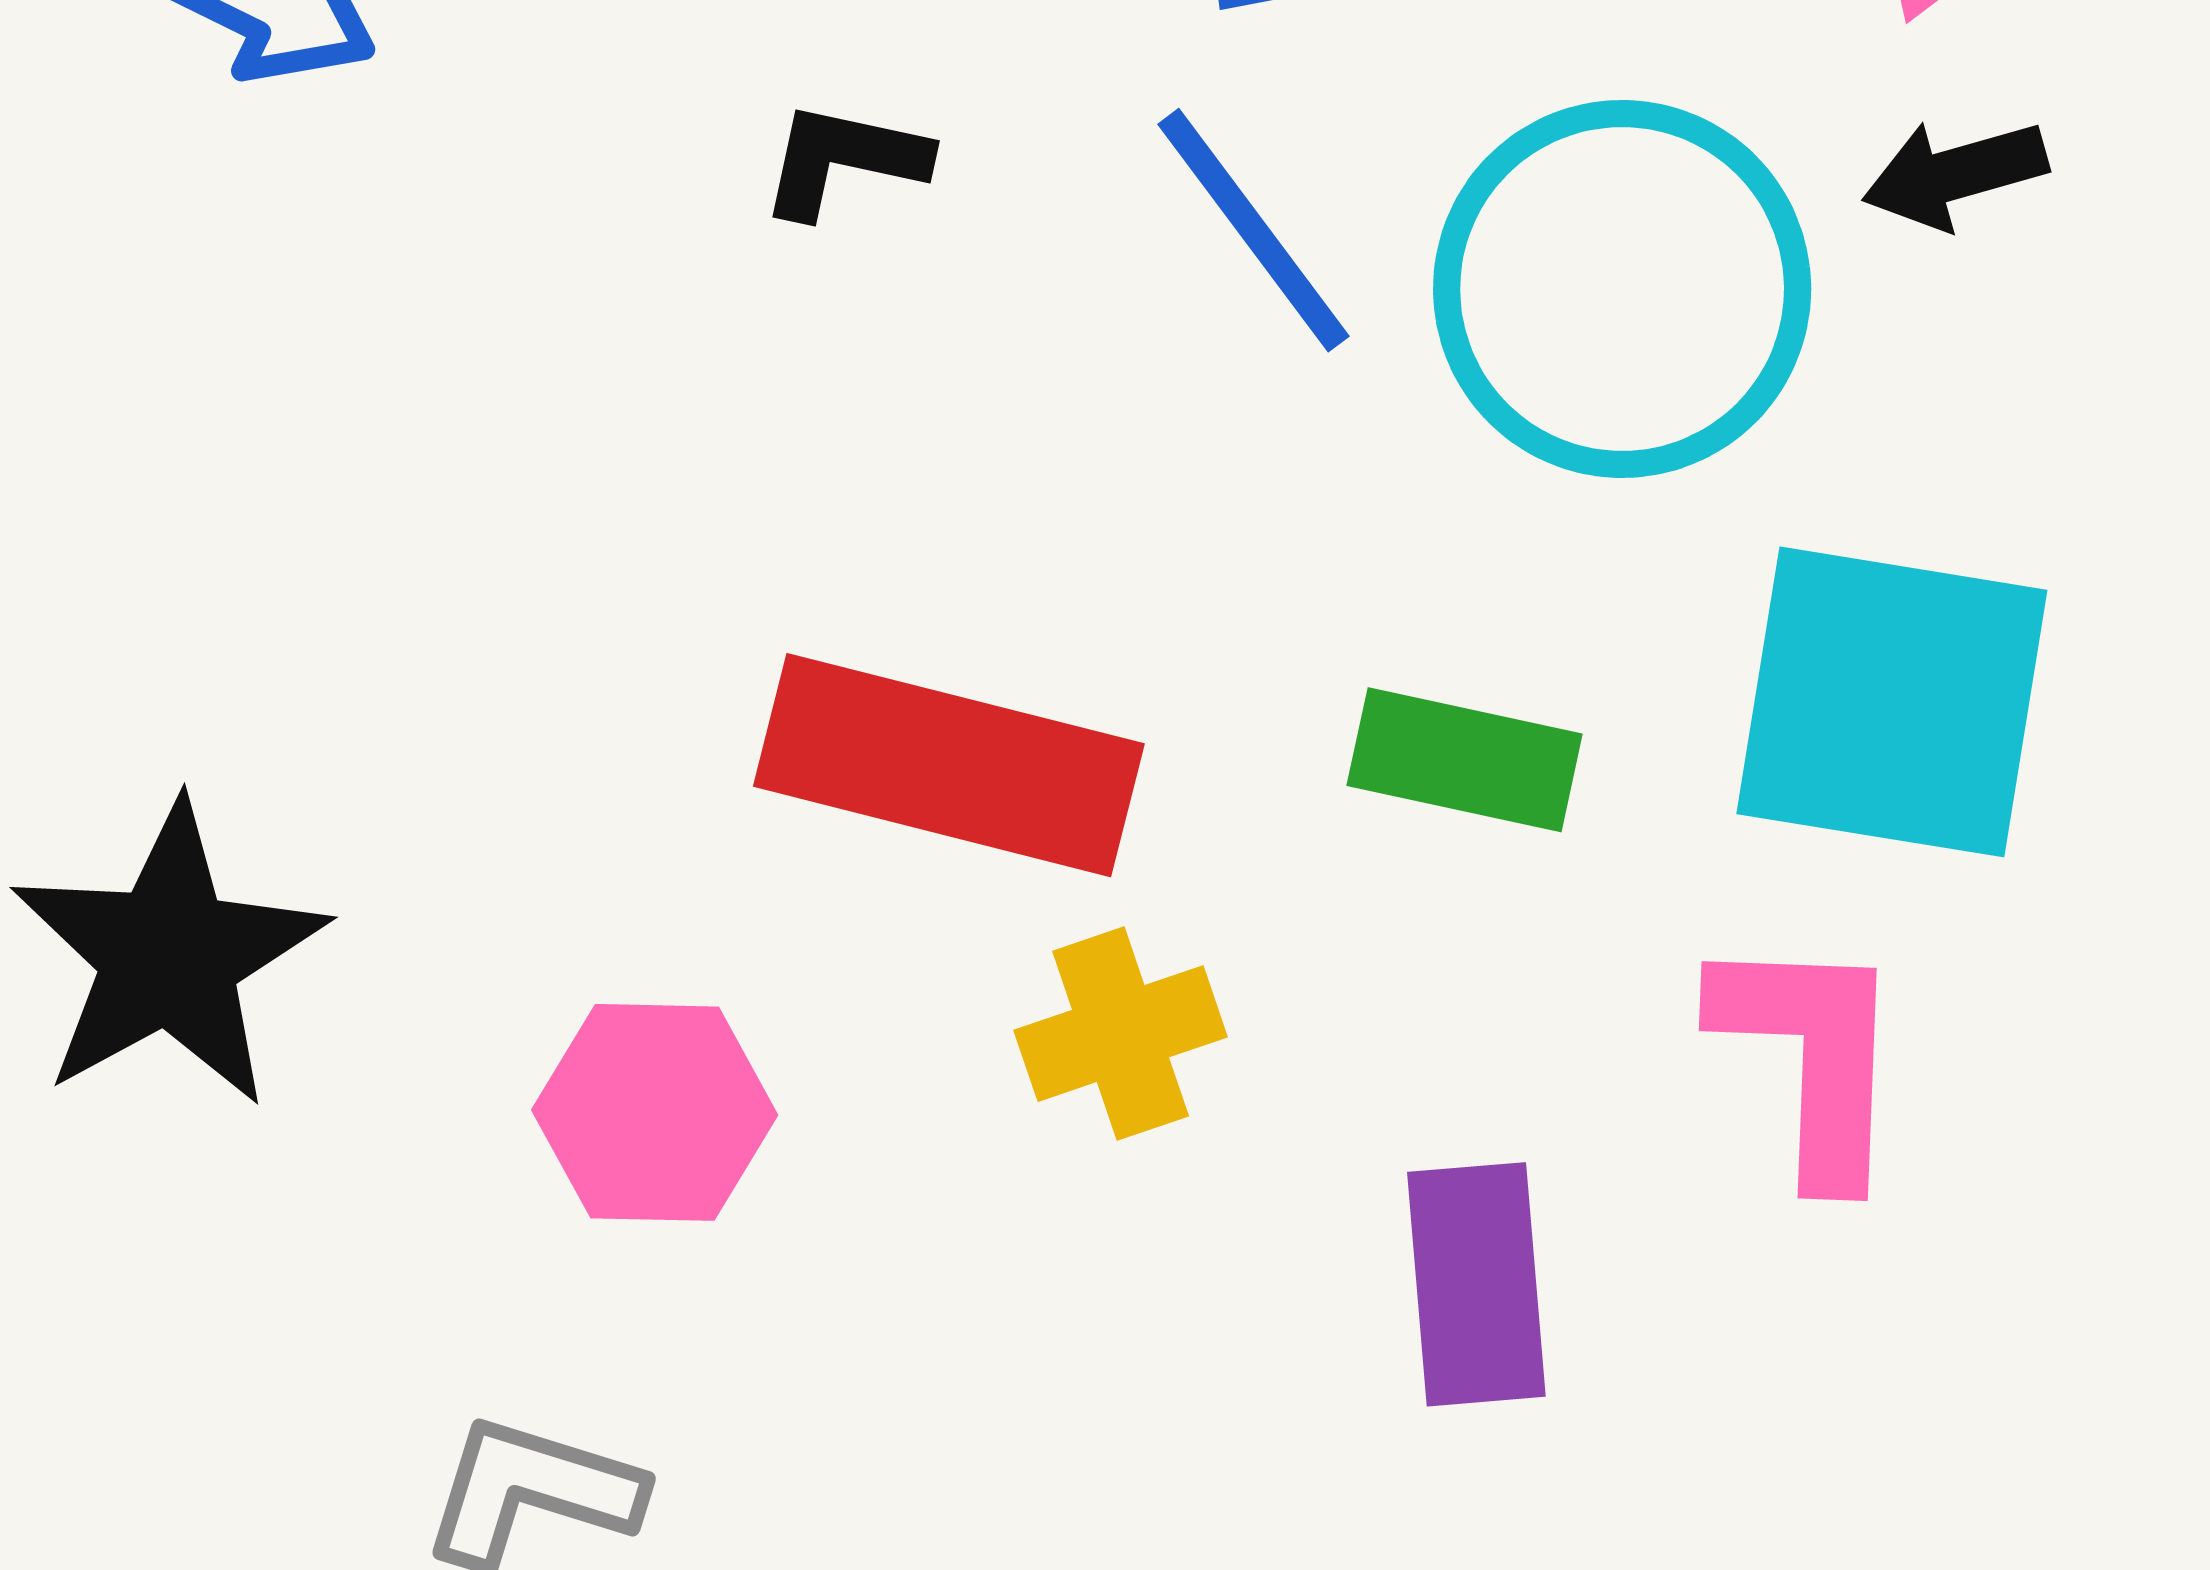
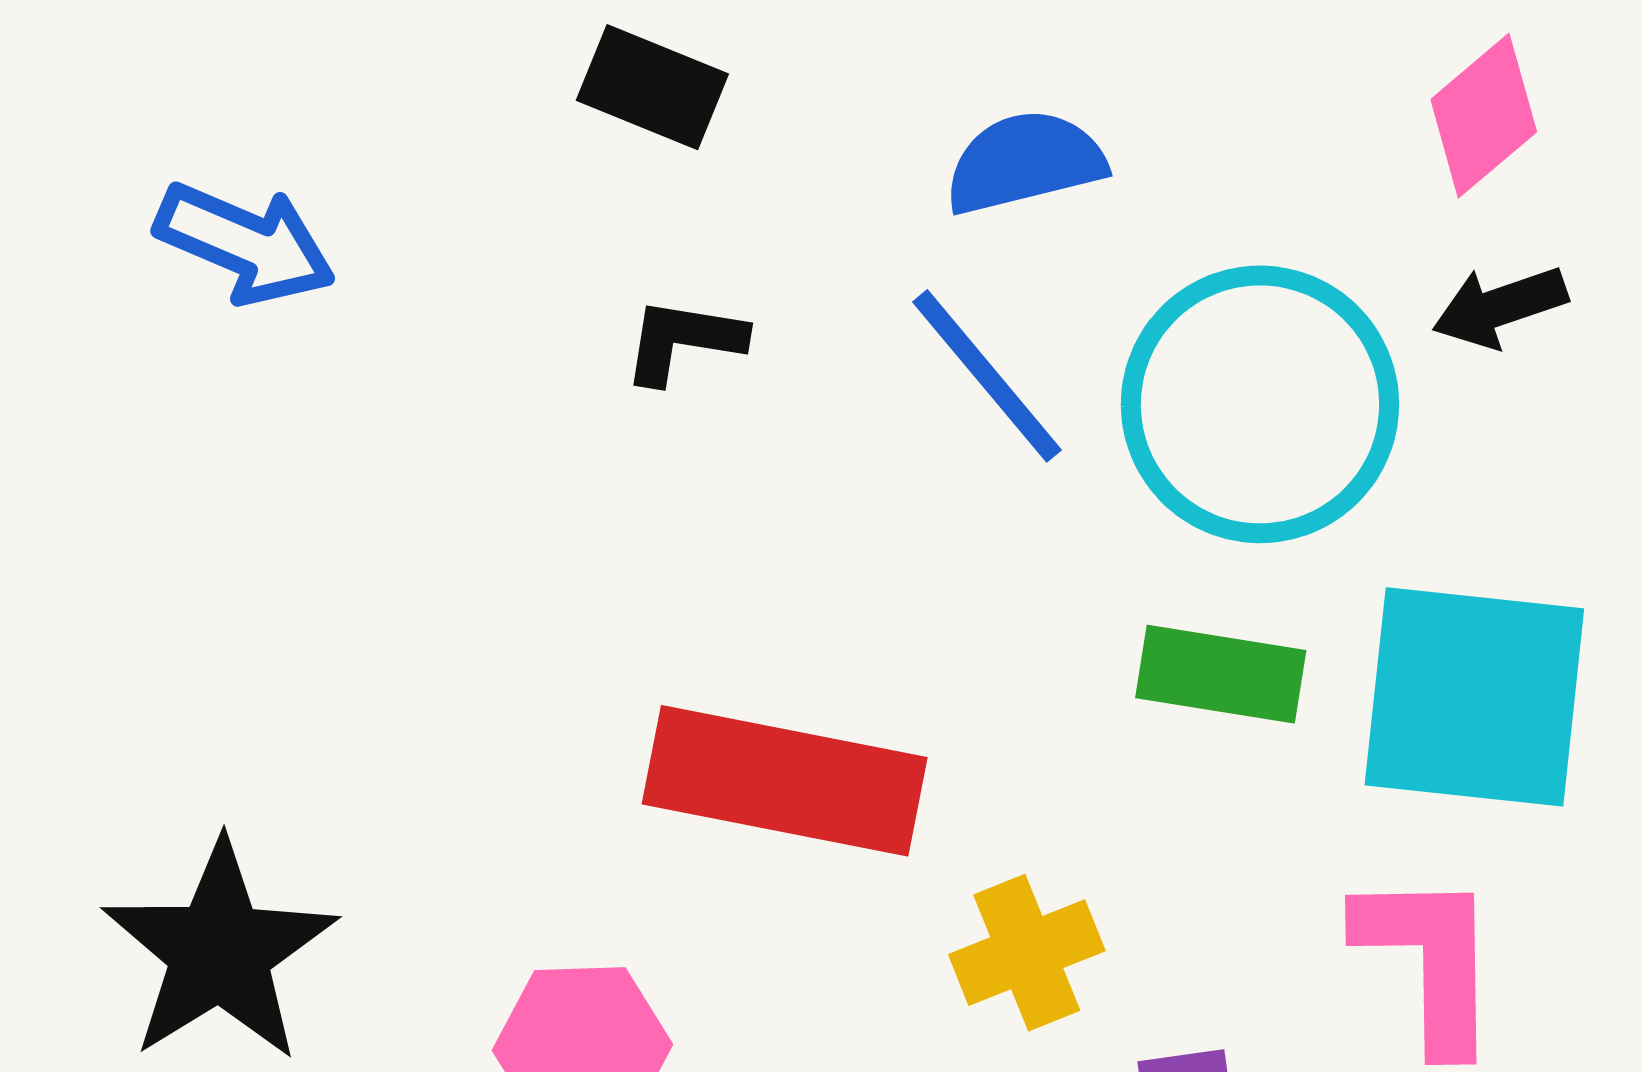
green rectangle: (1465, 760) -> (1221, 674), moved
yellow cross: (1121, 1034) -> (1027, 953), moved

